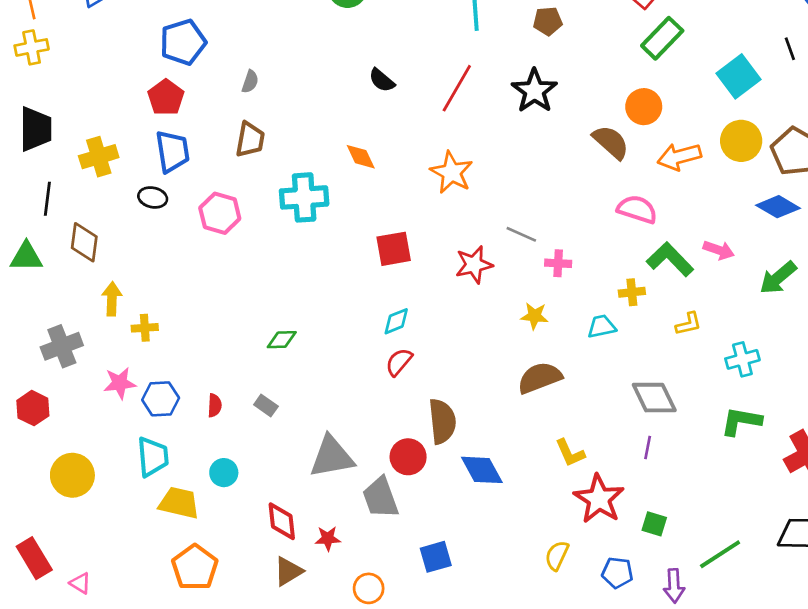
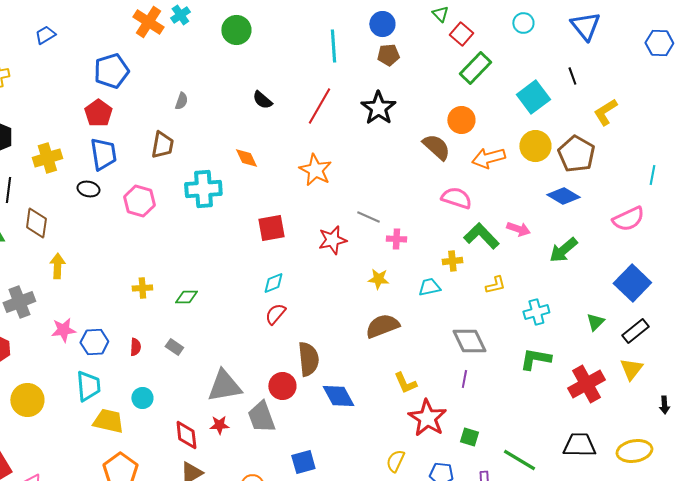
gray semicircle: (250, 82) -> (181, 101), moved
yellow cross: (145, 328) -> (142, 288), moved
red star: (328, 538) -> (219, 425), moved
green line: (720, 554) -> (519, 460), turned 64

